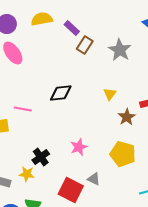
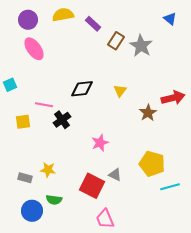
brown rectangle: (85, 45) -> (116, 41), moved
yellow triangle: (110, 94) -> (120, 91), moved
yellow pentagon: (123, 154) -> (152, 164), moved
black cross: (41, 157) -> (62, 120), moved

